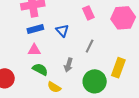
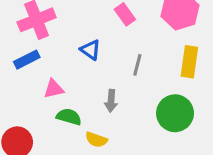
blue rectangle: (35, 29) -> (27, 60), moved
yellow rectangle: (118, 68) -> (189, 62), moved
green circle: (95, 81) -> (175, 113), moved

